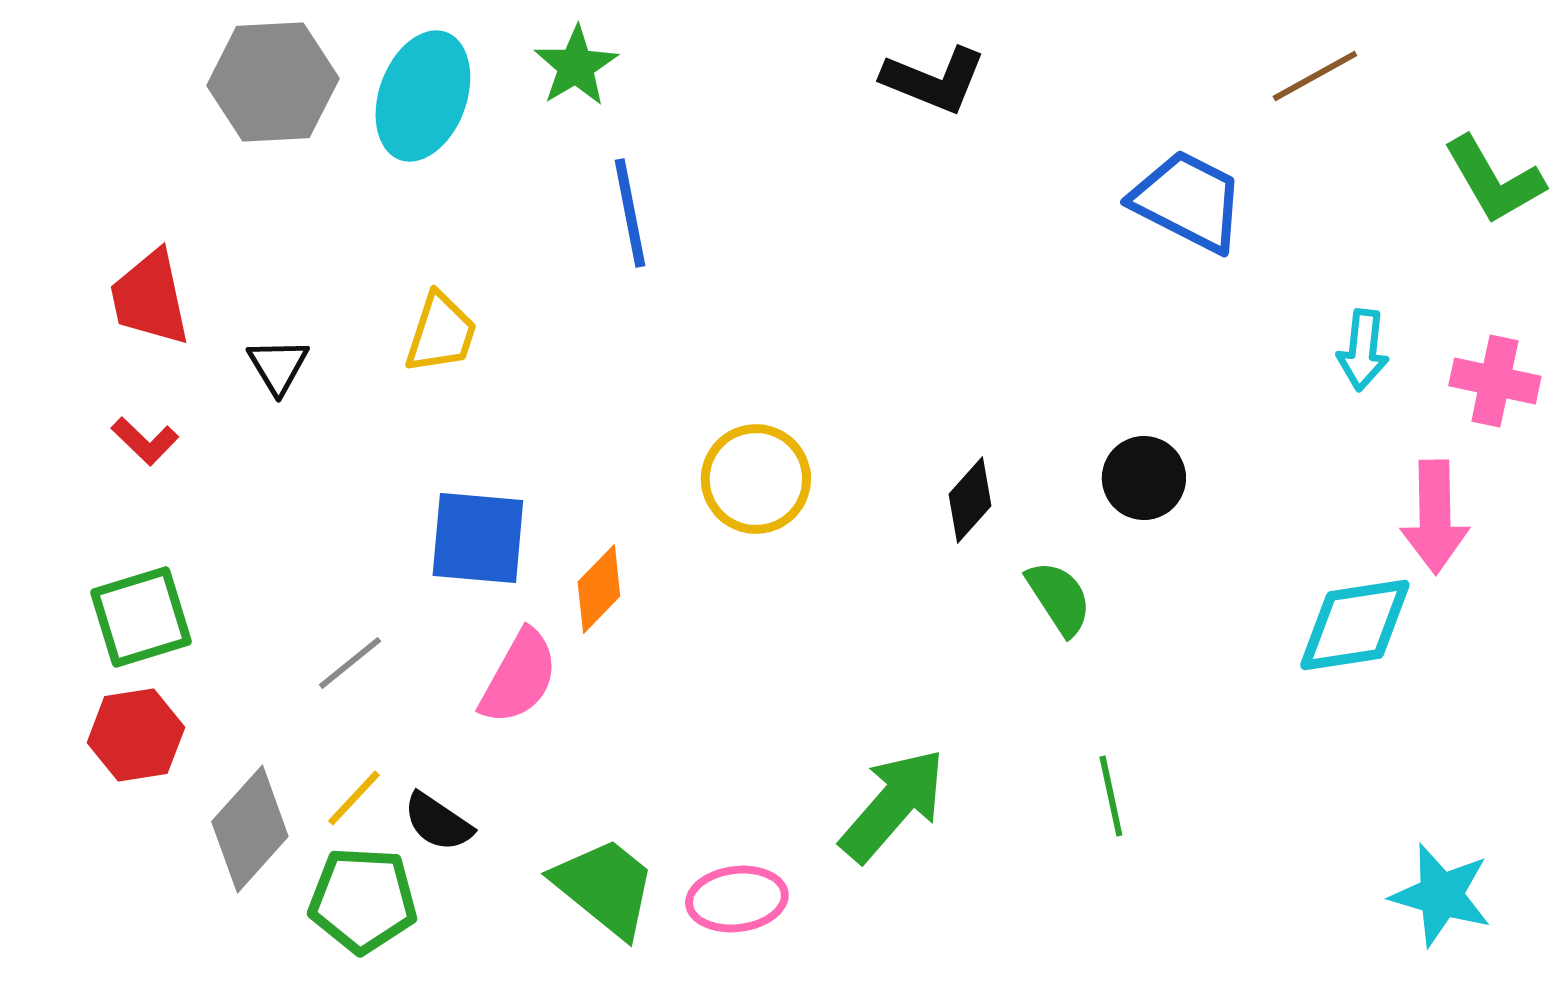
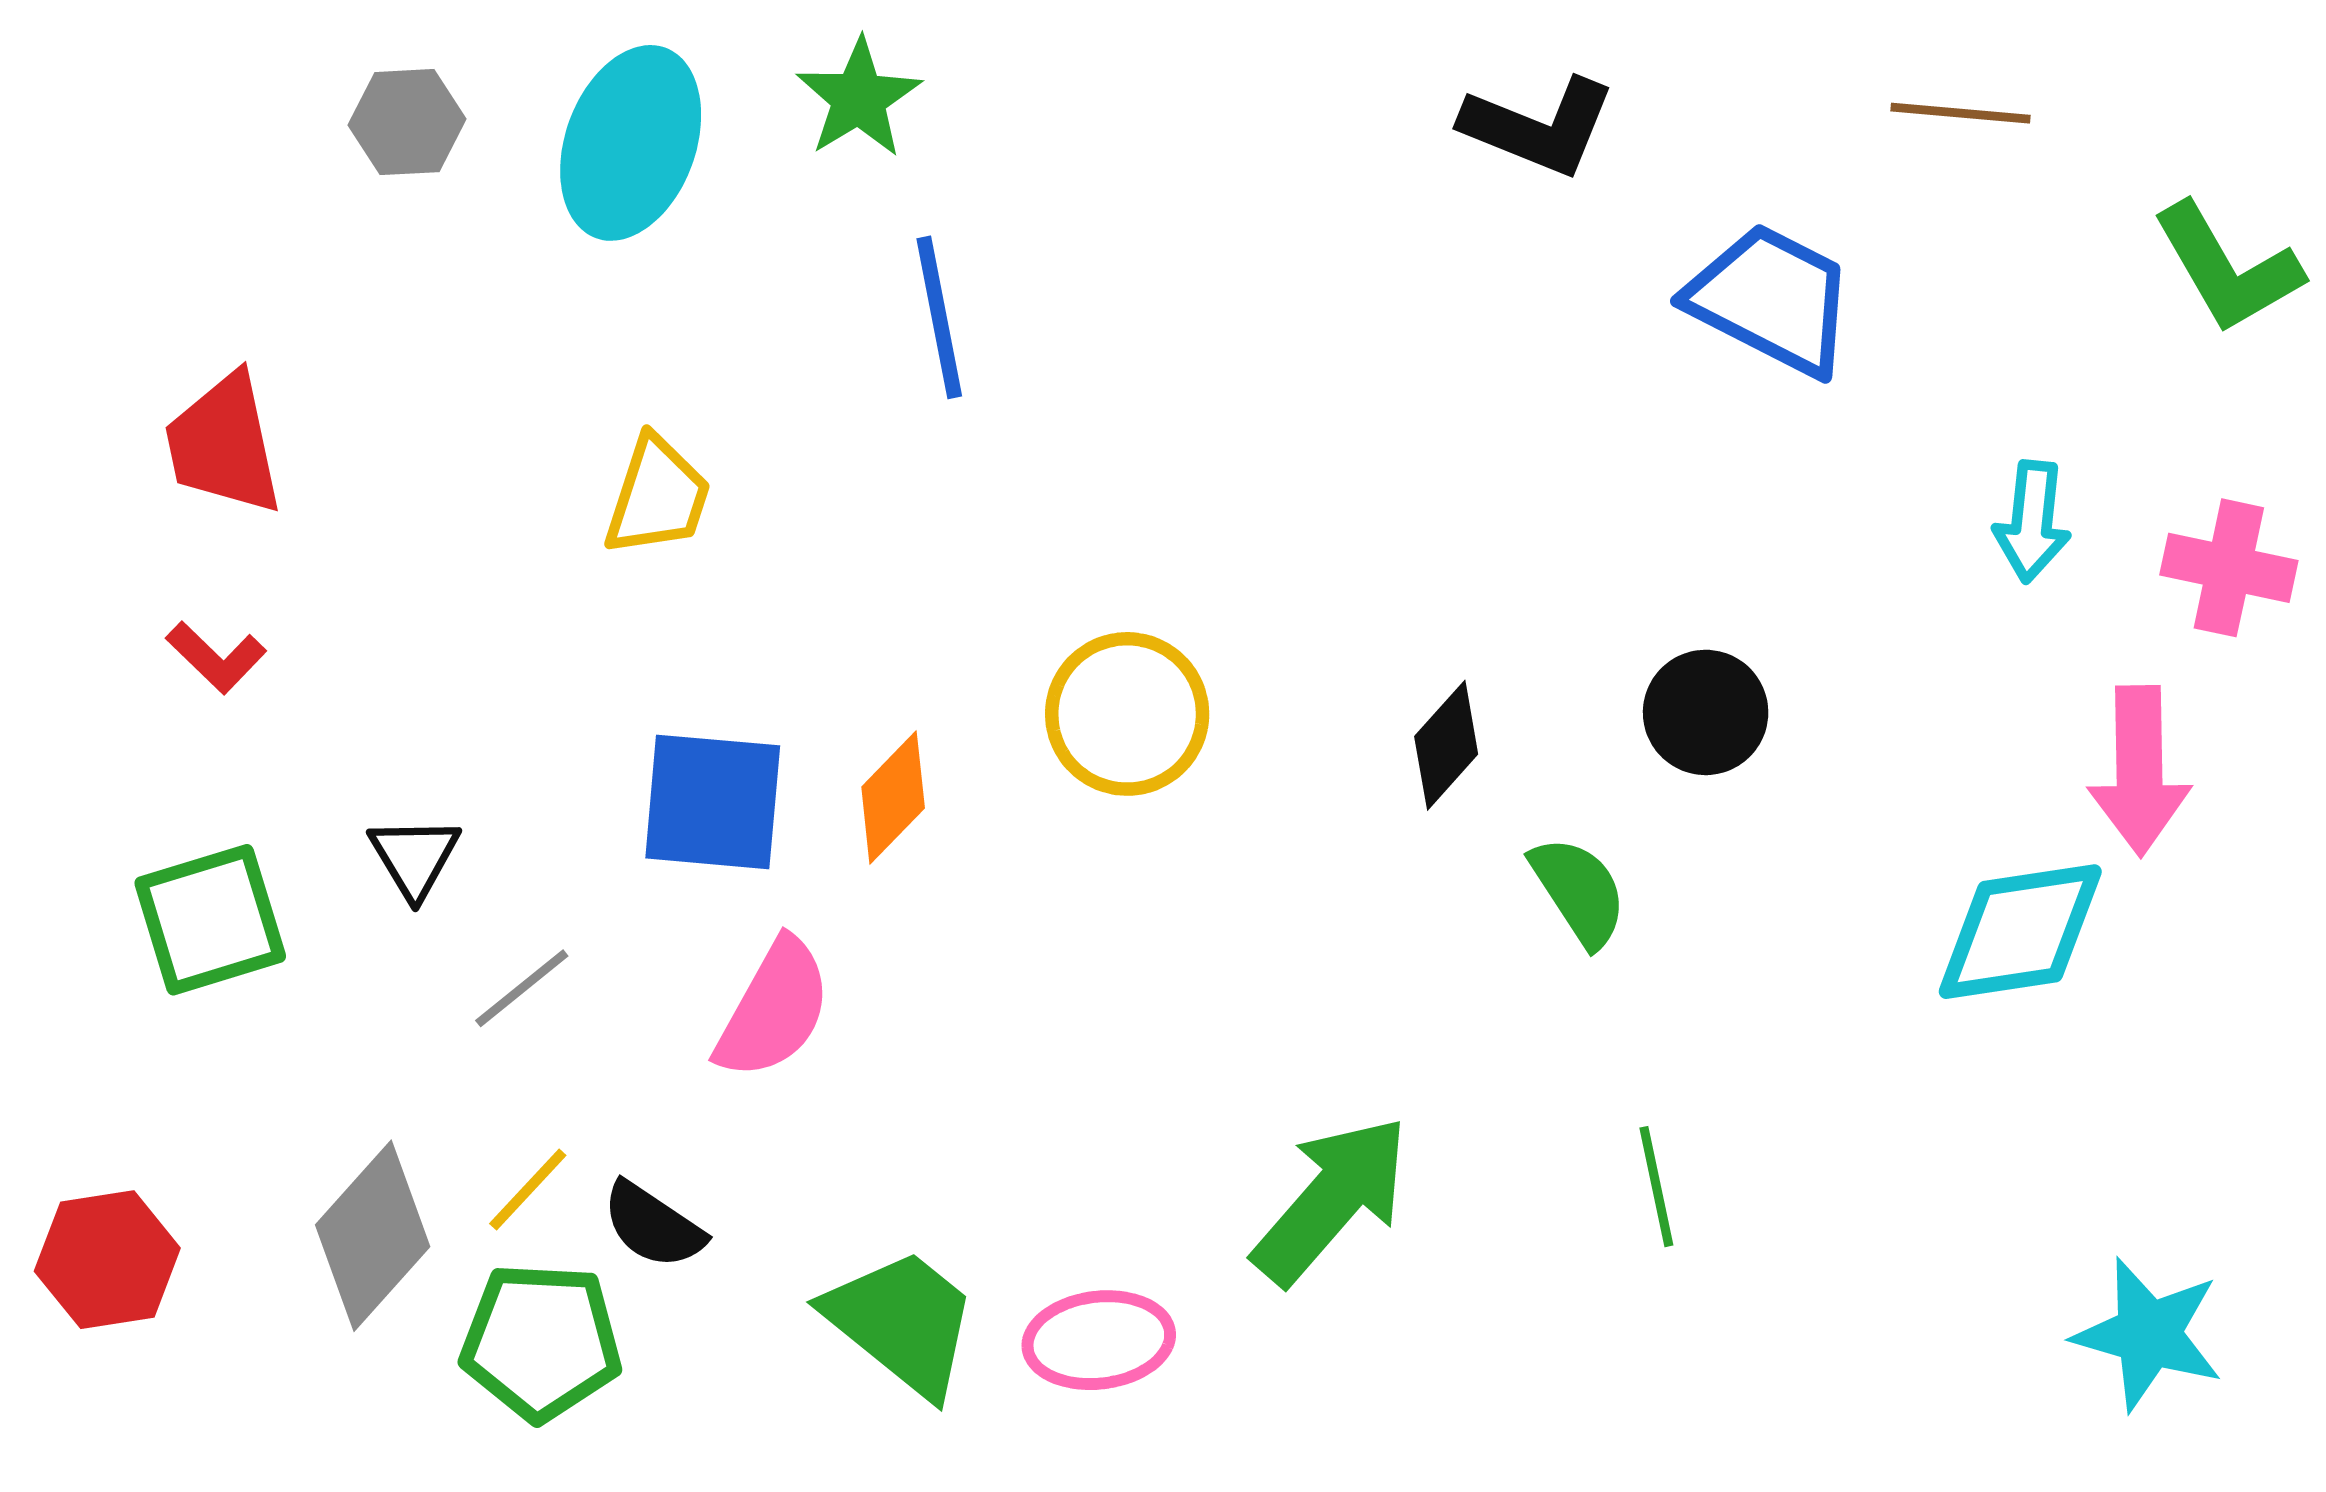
brown line: (1315, 76) -> (1961, 113), turned 34
black L-shape: (934, 80) -> (1539, 127), moved
gray hexagon: (273, 82) -> (407, 122), size x0.6
black triangle: (278, 366) -> (414, 857), moved
orange diamond: (599, 589) -> (893, 797), moved
red hexagon: (136, 735) -> (107, 1260), moved

